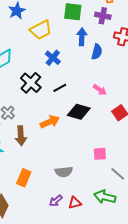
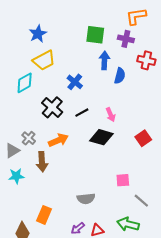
yellow trapezoid: (41, 30) -> (44, 60), moved
pink arrow: (100, 90) -> (111, 115), moved, turned 32
orange arrow: (50, 122) -> (58, 140), moved
orange rectangle: (24, 178) -> (44, 215), moved

